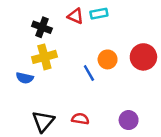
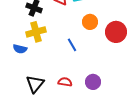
orange circle: (108, 59) -> (90, 22), moved
purple circle: (129, 120) -> (93, 82), moved

